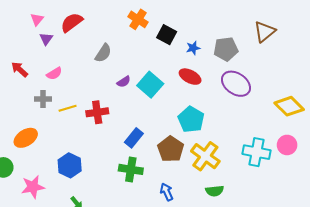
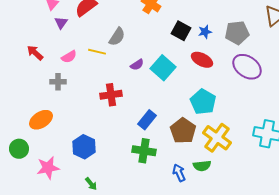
black square: (167, 35) -> (181, 31), moved
yellow line: (68, 108) -> (97, 52), moved, turned 30
green semicircle: (215, 191) -> (202, 166), moved

